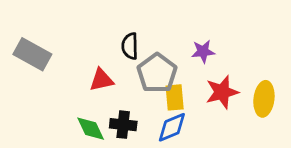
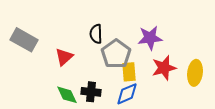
purple star: (203, 51) -> (150, 38), size x1.4
red triangle: (101, 80) -> (64, 57), moved, turned -30

